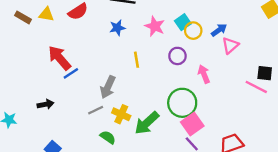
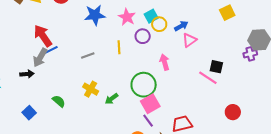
blue star: (117, 28) -> (95, 15), size x1.5
purple circle: (177, 56) -> (143, 36), moved
yellow line: (136, 60) -> (119, 47), moved
gray arrow: (108, 87) -> (40, 58), moved
gray line: (96, 110) -> (88, 55), moved
green arrow: (147, 123) -> (112, 99), size x0.6
green semicircle: (108, 137) -> (59, 101), moved

